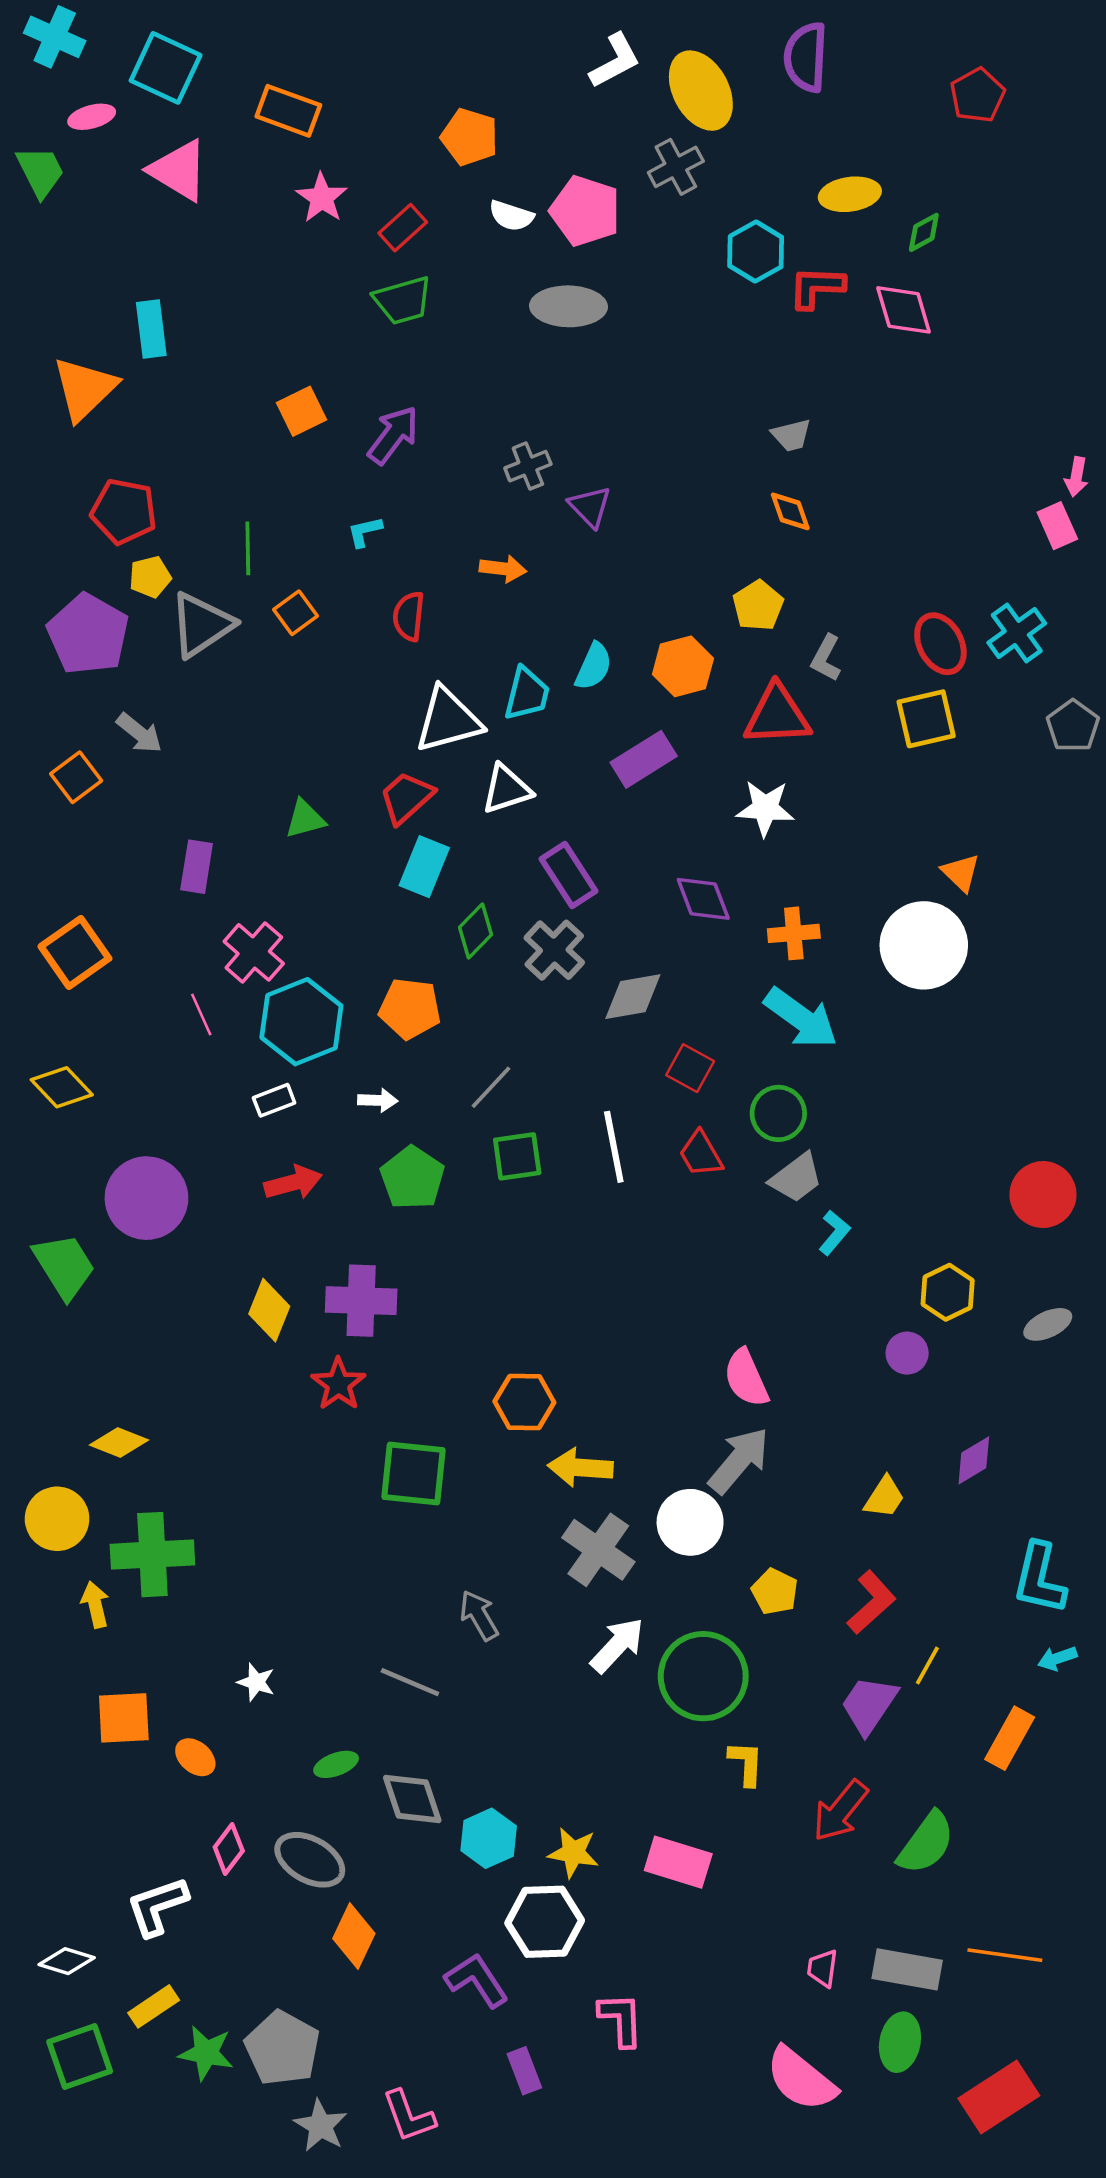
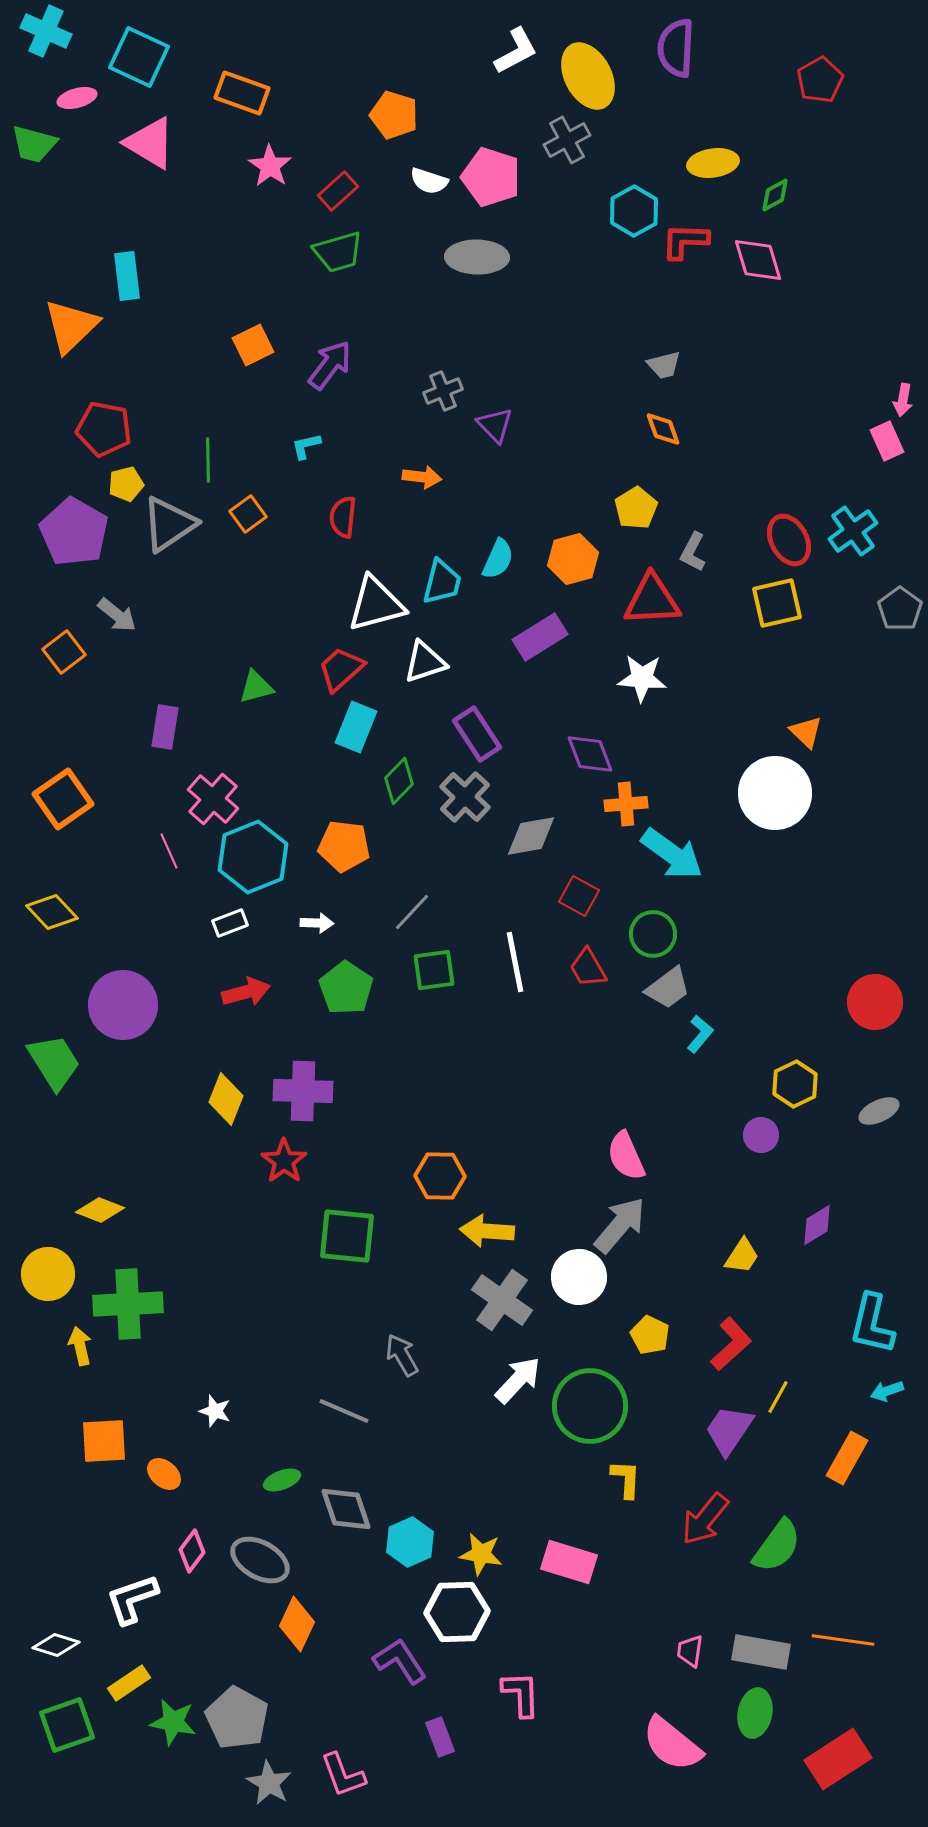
green trapezoid: (40, 172) -> (34, 144), turned 132
orange cross: (794, 933) -> (626, 804), moved

